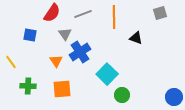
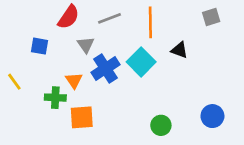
cyan square: (107, 74) -> (141, 62), moved
green cross: (28, 86) -> (55, 98), moved
blue circle: (174, 97) -> (212, 116), moved

